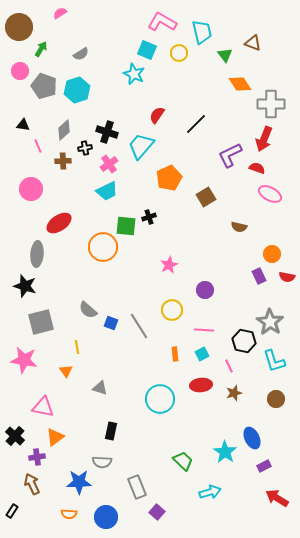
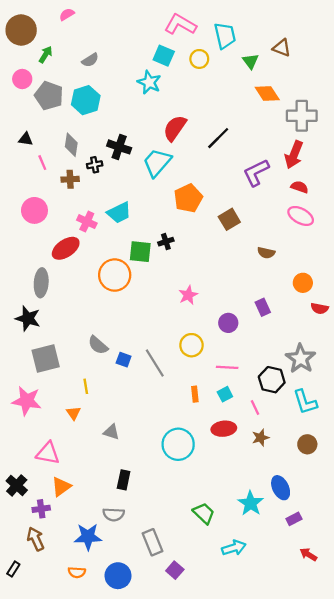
red semicircle: (157, 115) -> (175, 128), size x1.4
gray diamond: (64, 130) -> (71, 145), turned -40
pink cross: (109, 164) -> (87, 222), moved, turned -30
red semicircle: (257, 168) -> (300, 187), moved
purple rectangle: (259, 276) -> (263, 307), moved
red arrow: (277, 498) -> (308, 555), size x0.7

